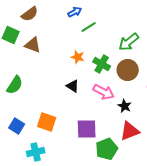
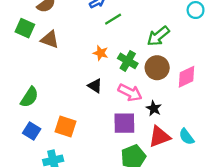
green semicircle: (15, 85) -> (29, 97), moved
purple square: (87, 129) -> (124, 123), moved

